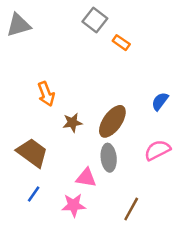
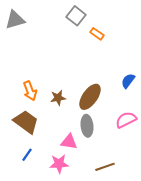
orange arrow: (46, 94) -> (30, 91), moved
brown line: (131, 209) -> (105, 167), turned 42

